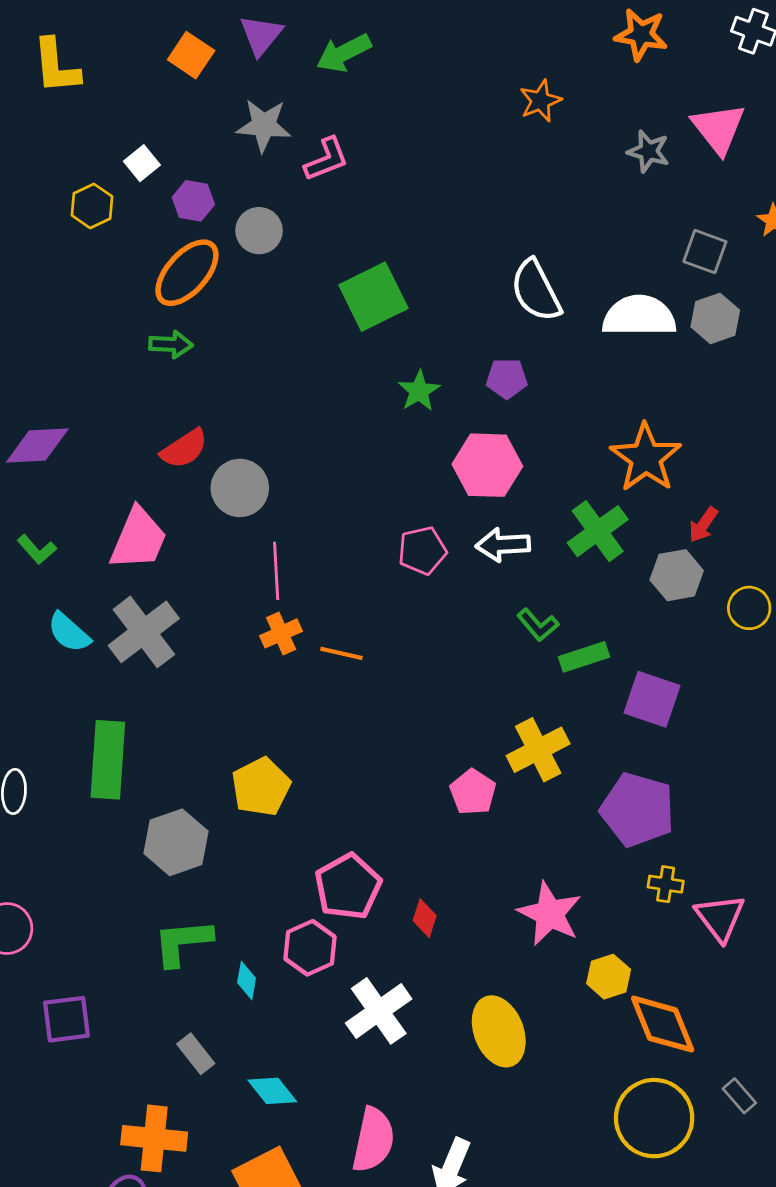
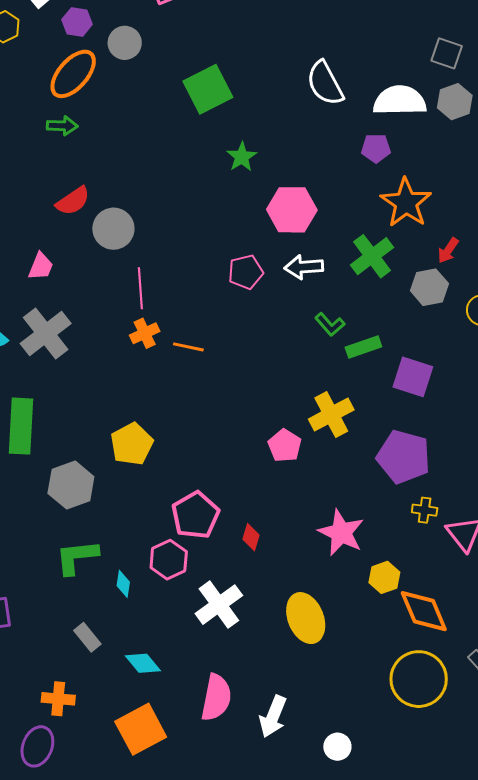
purple pentagon: (507, 378) -> (376, 148), moved
pink trapezoid: (138, 539) -> (41, 266), size x0.6
orange cross: (154, 1138) -> (58, 699), size x0.7

